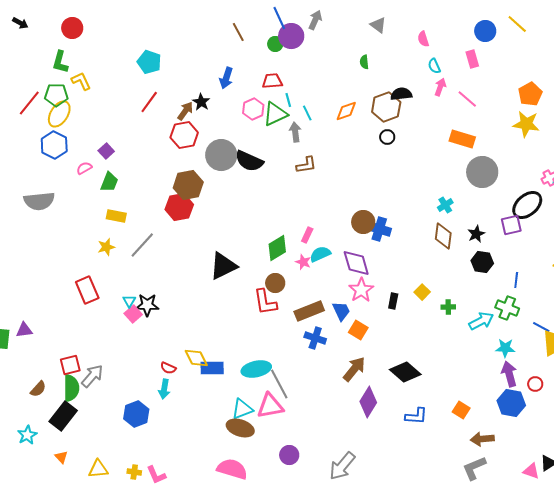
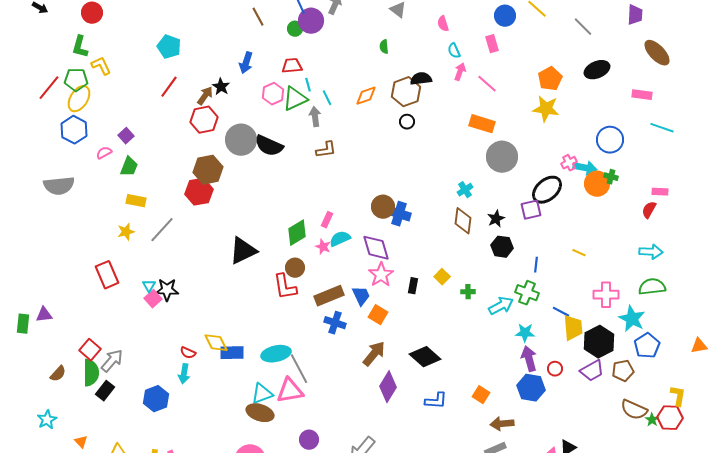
red square: (70, 365) -> (90, 350), turned -35
black rectangle: (63, 416) -> (105, 391), moved, size x0.7

